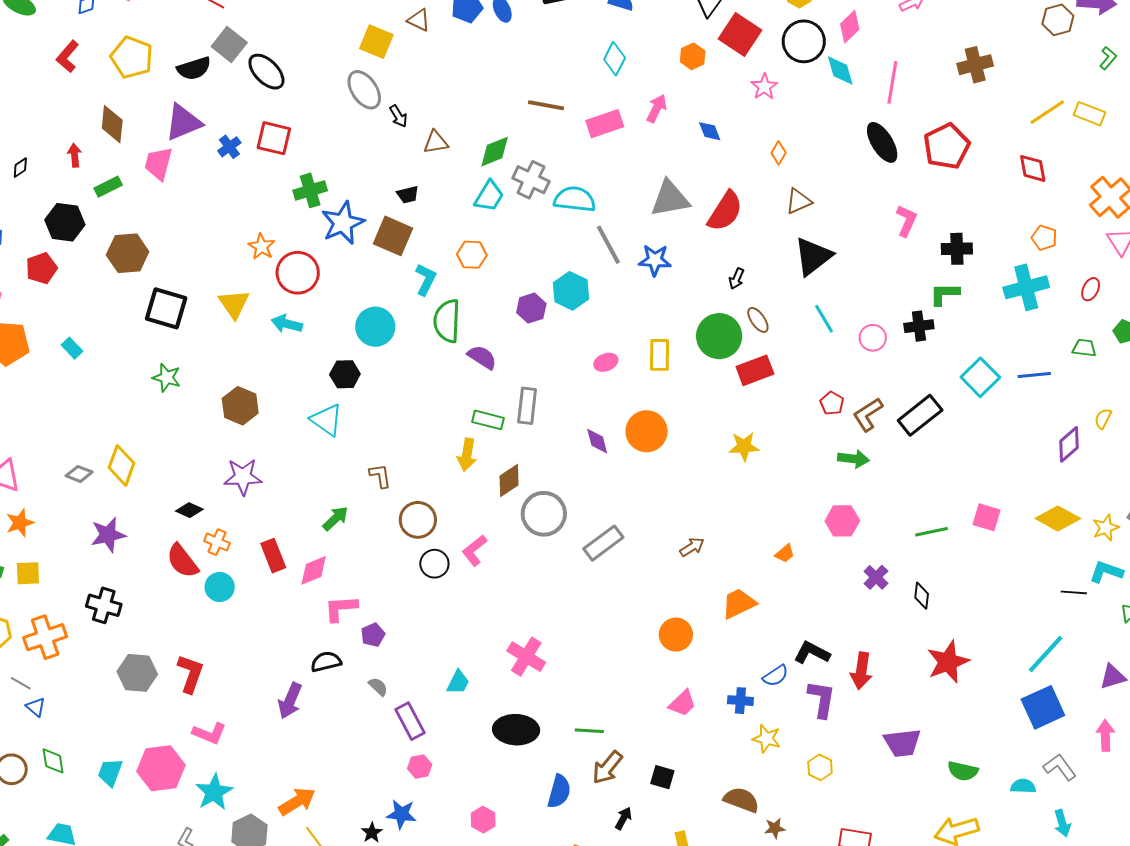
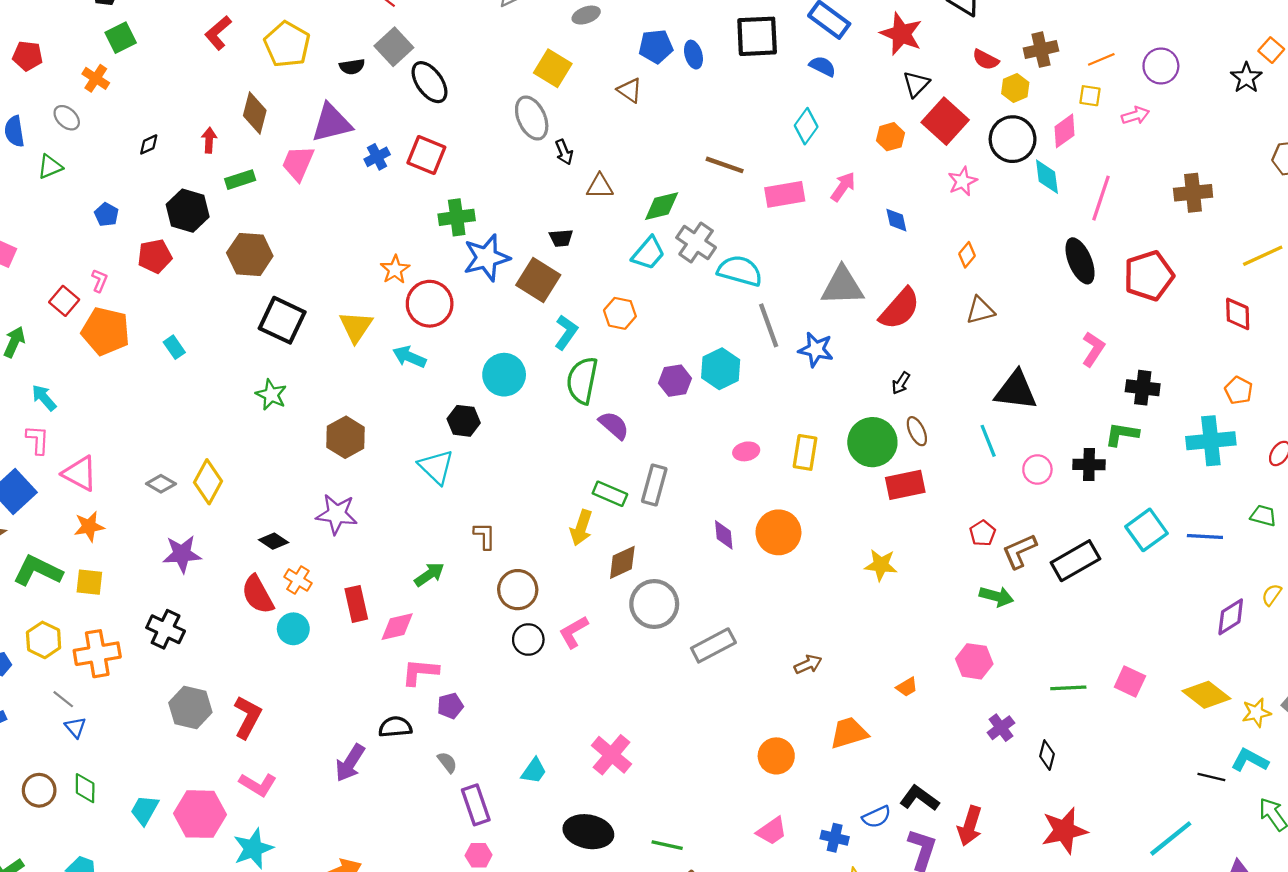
brown triangle: (419, 20) -> (630, 90), moved
black semicircle: (194, 68) -> (352, 67), size x0.7
black triangle: (813, 256) -> (1016, 390), moved, turned 36

